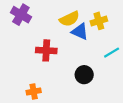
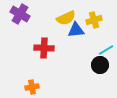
blue triangle: (80, 31) -> (76, 30), turned -30
black circle: (84, 75) -> (100, 65), moved

